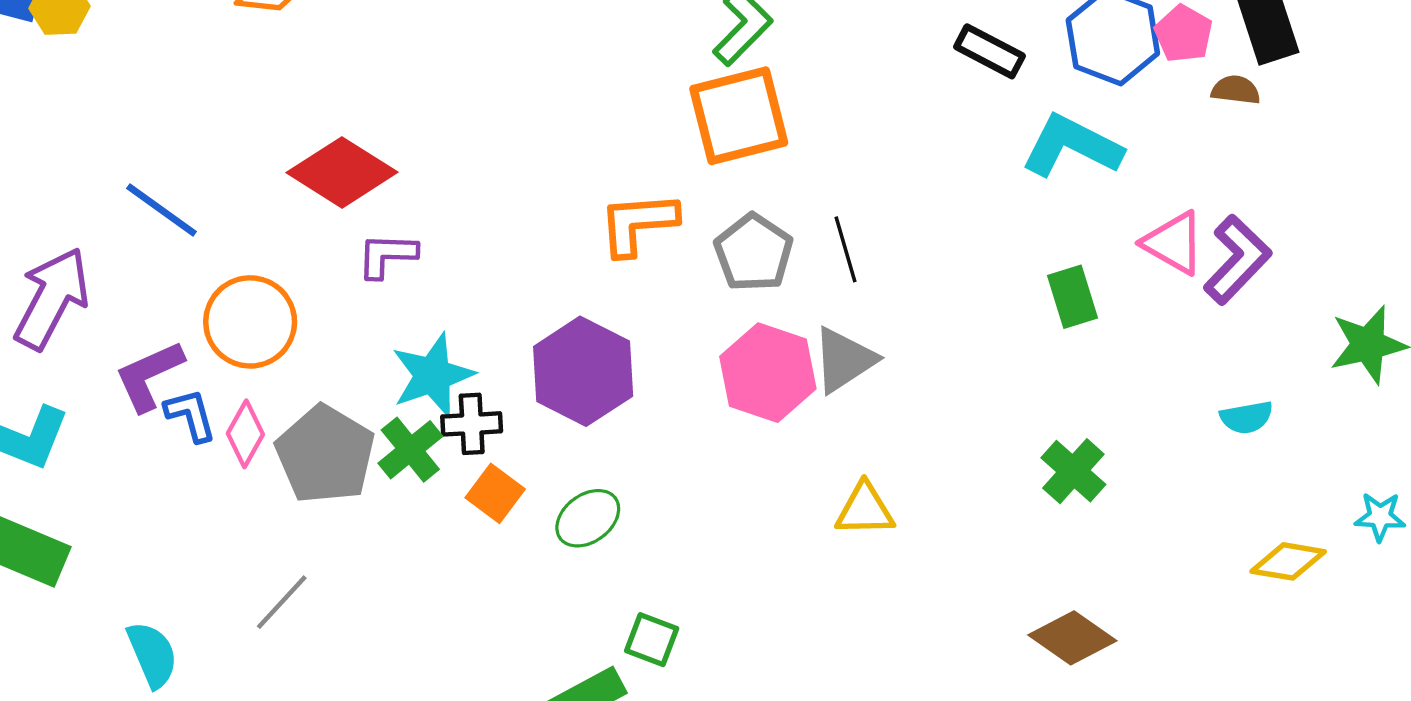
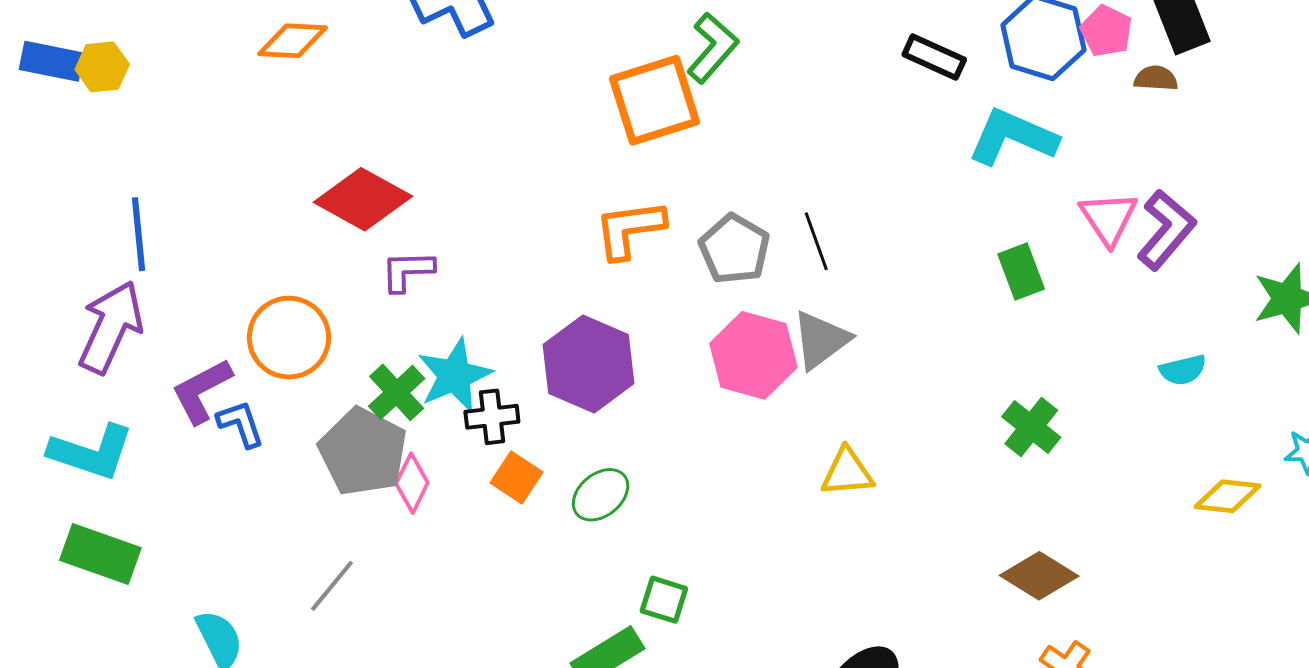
orange square: (739, 116) -> (654, 100), moved
blue line: (161, 210) -> (139, 234), moved, turned 52
pink triangle: (1174, 243) -> (1109, 218), turned 30
pink diamond: (245, 434) -> (412, 483), moved
green cross: (410, 450) -> (397, 392), moved

